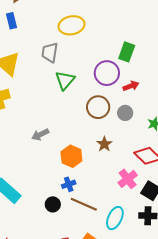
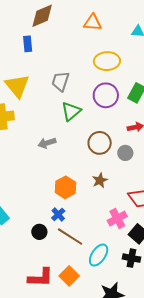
yellow ellipse: (72, 25) -> (107, 61), moved
purple circle: (107, 73) -> (106, 95), moved
gray arrow: (40, 135) -> (47, 143), moved
blue cross: (69, 184) -> (58, 214), turned -32

